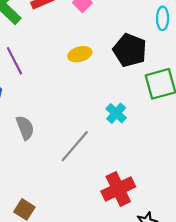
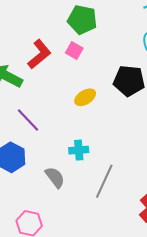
cyan cross: (116, 113) -> (79, 150), moved, turned -30

